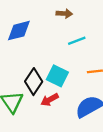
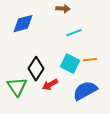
cyan square: (57, 76) -> (70, 64), moved

